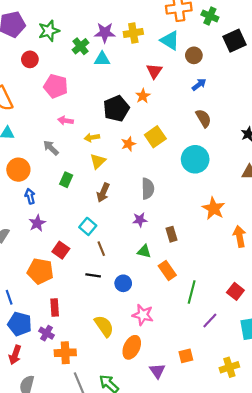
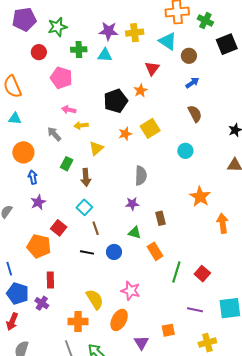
green cross: (81, 46) -> (79, 50), moved, turned 35
yellow arrow: (92, 137) -> (81, 125), moved
cyan circle: (195, 159) -> (185, 151), size x0.6
brown arrow: (103, 193) -> (86, 177), moved, turned -30
blue circle: (123, 283) -> (114, 252), moved
red square: (235, 291) -> (202, 274), moved
purple line: (210, 320) -> (195, 310), moved, turned 56
orange cross: (65, 353) -> (78, 322), moved

